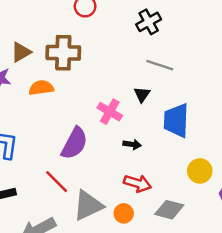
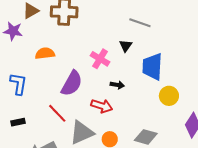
orange semicircle: (41, 88) -> (45, 53), moved
yellow circle: (200, 171) -> (169, 96), moved
red arrow: (137, 183) -> (102, 106), moved

